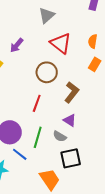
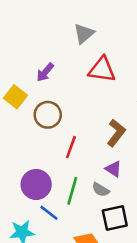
red triangle: (61, 43) -> (102, 70), turned -30
brown circle: (47, 72) -> (48, 115), moved

